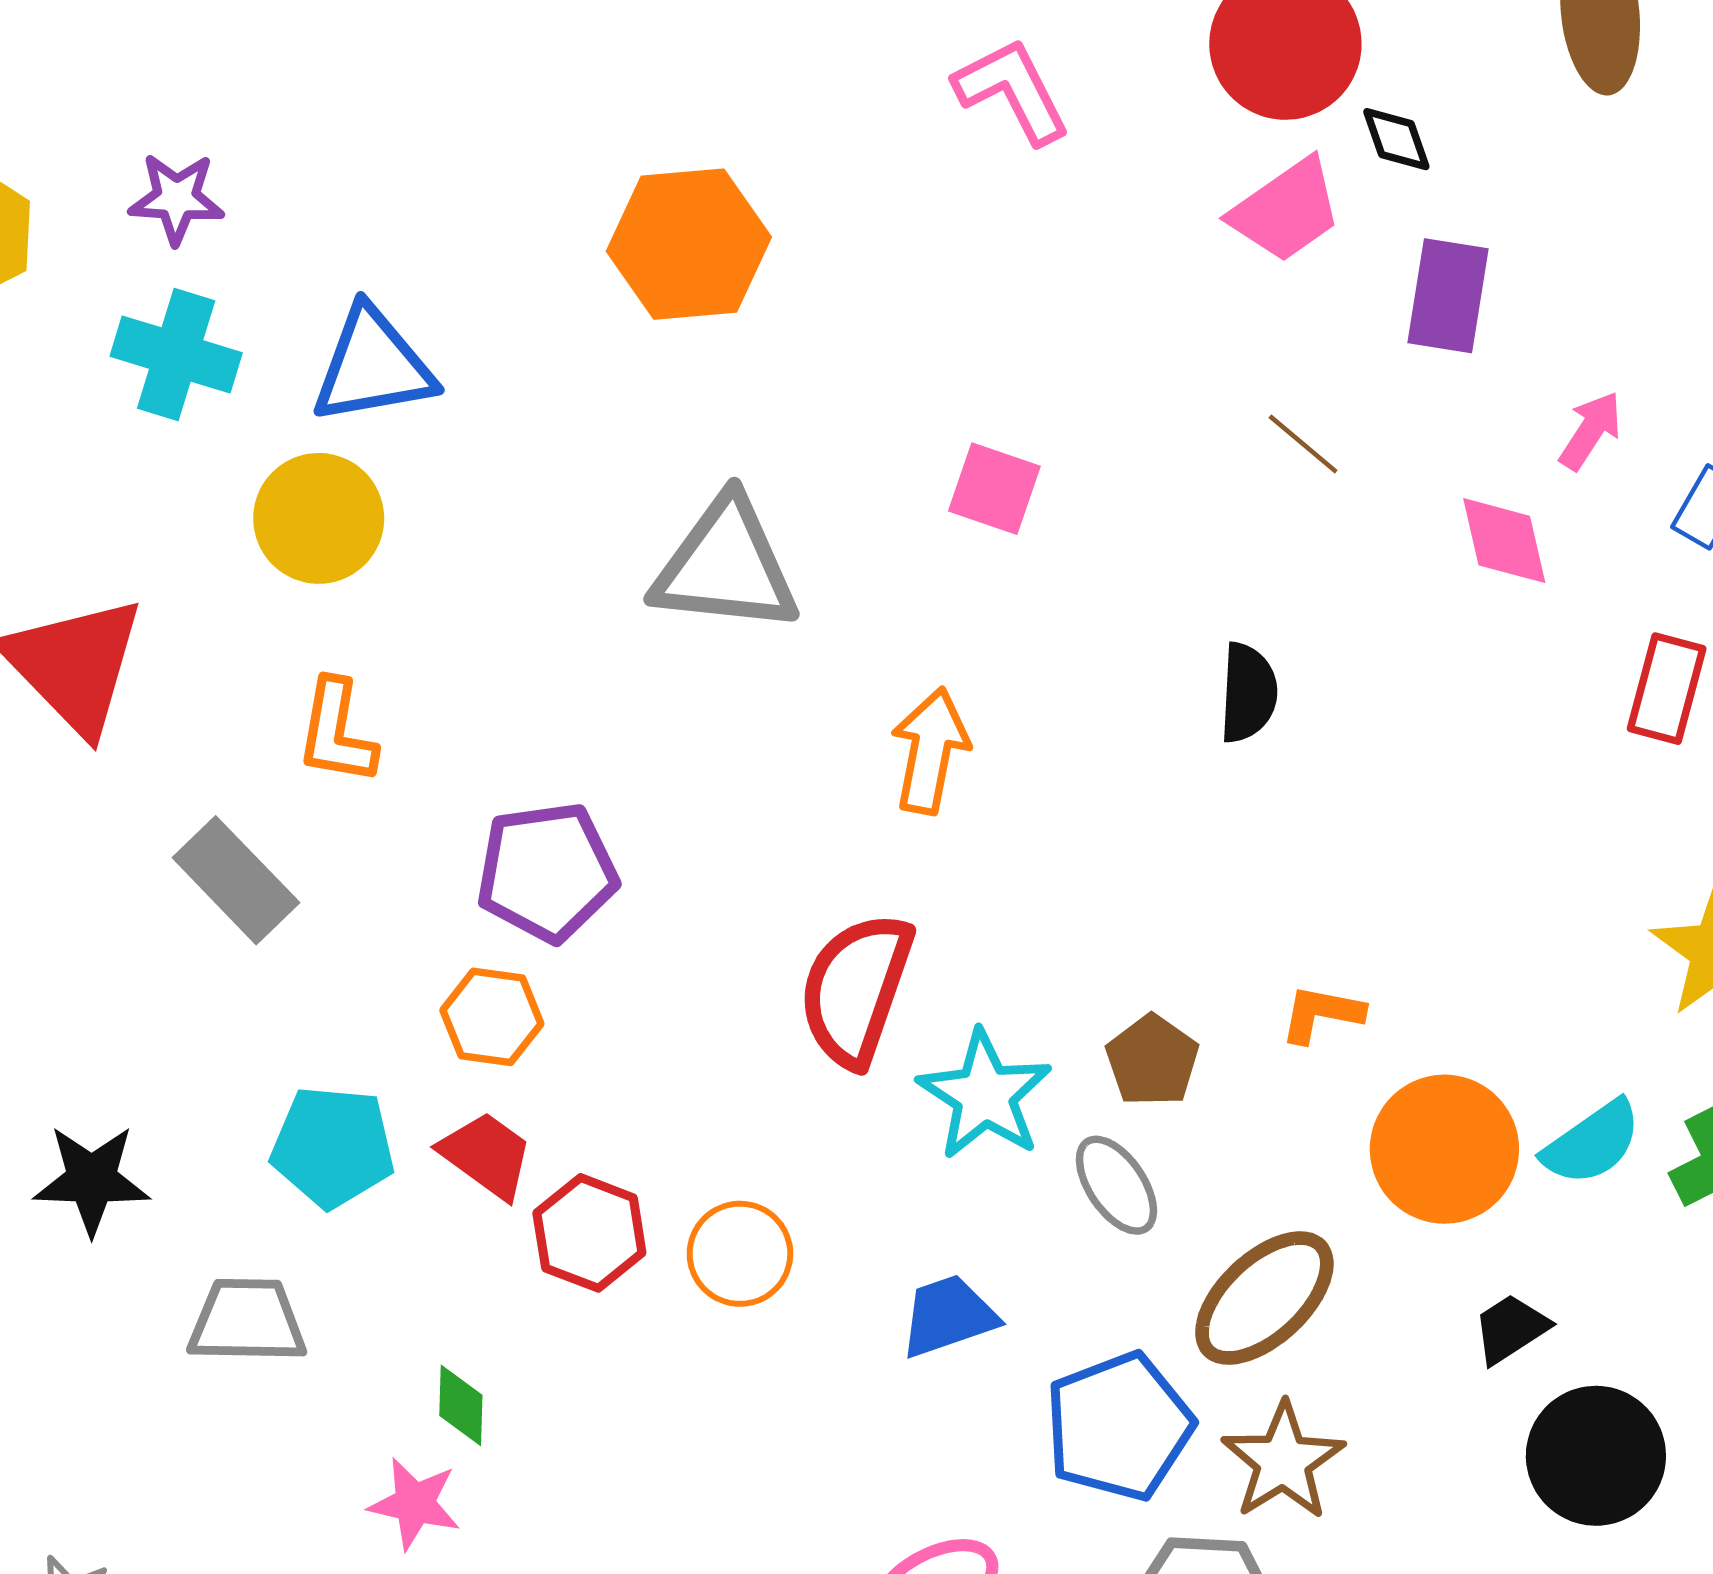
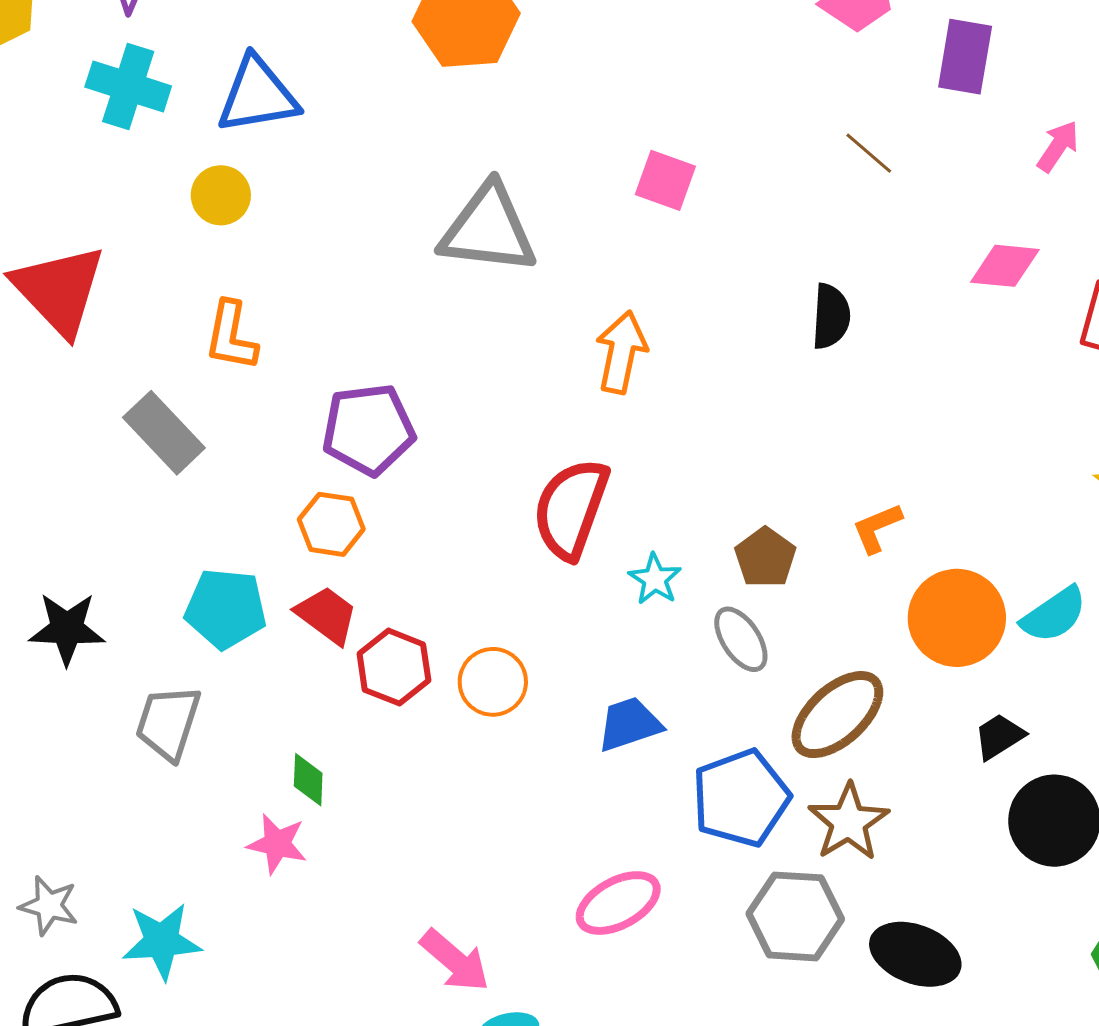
yellow circle: (319, 518) -> (221, 195), size x0.7
pink diamond: (1504, 541) -> (1005, 266), moved, turned -72
orange L-shape: (1322, 1014) -> (877, 528), turned -34
cyan star: (985, 1095) -> (655, 579), size x0.6
gray trapezoid: (247, 1321) -> (168, 723), turned -74

